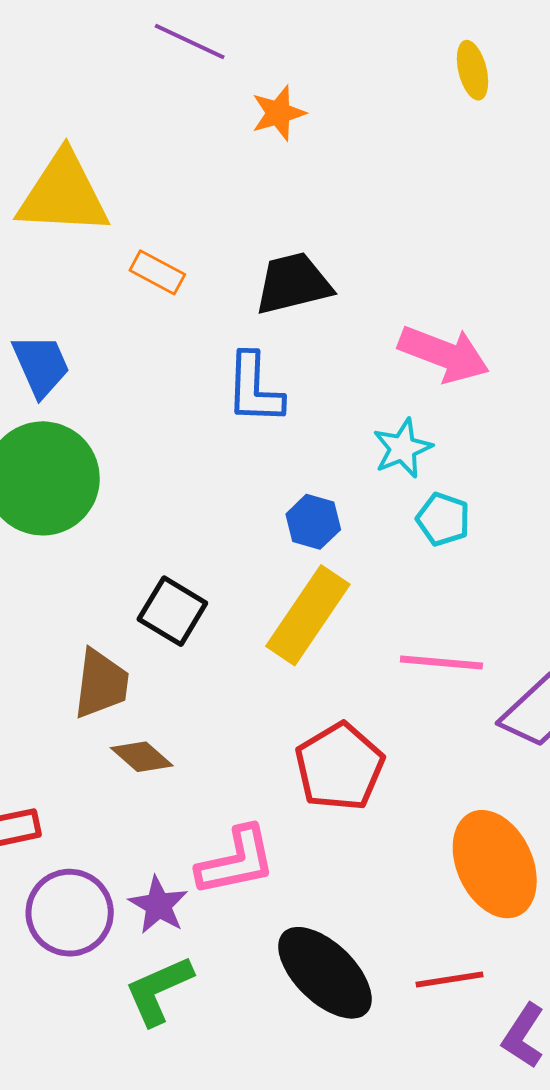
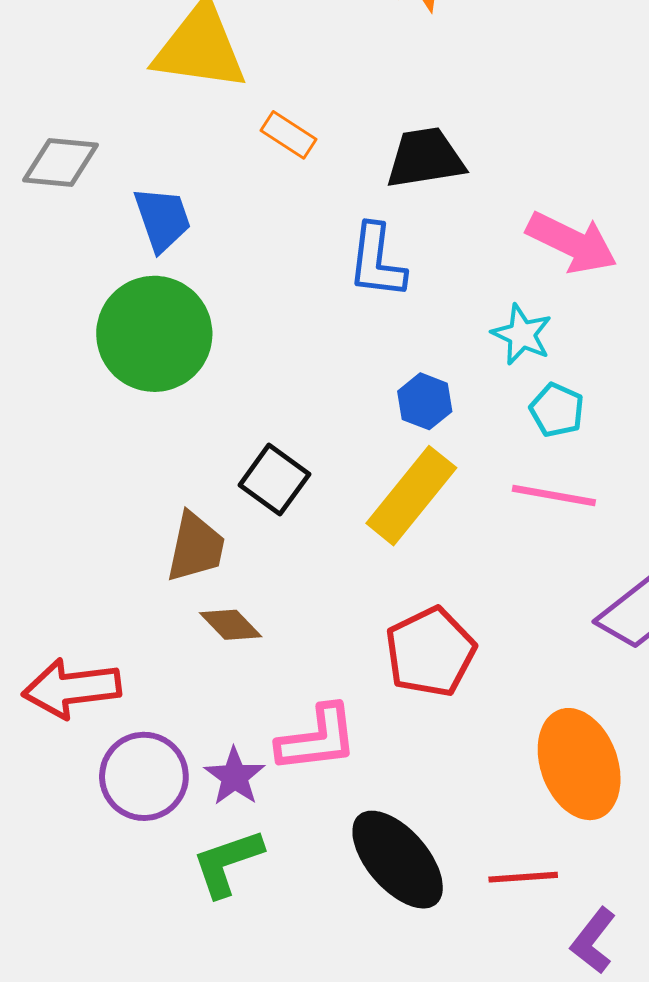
cyan star: (403, 448) -> (522, 334), turned -30
pink line: (441, 663) -> (554, 495), moved

